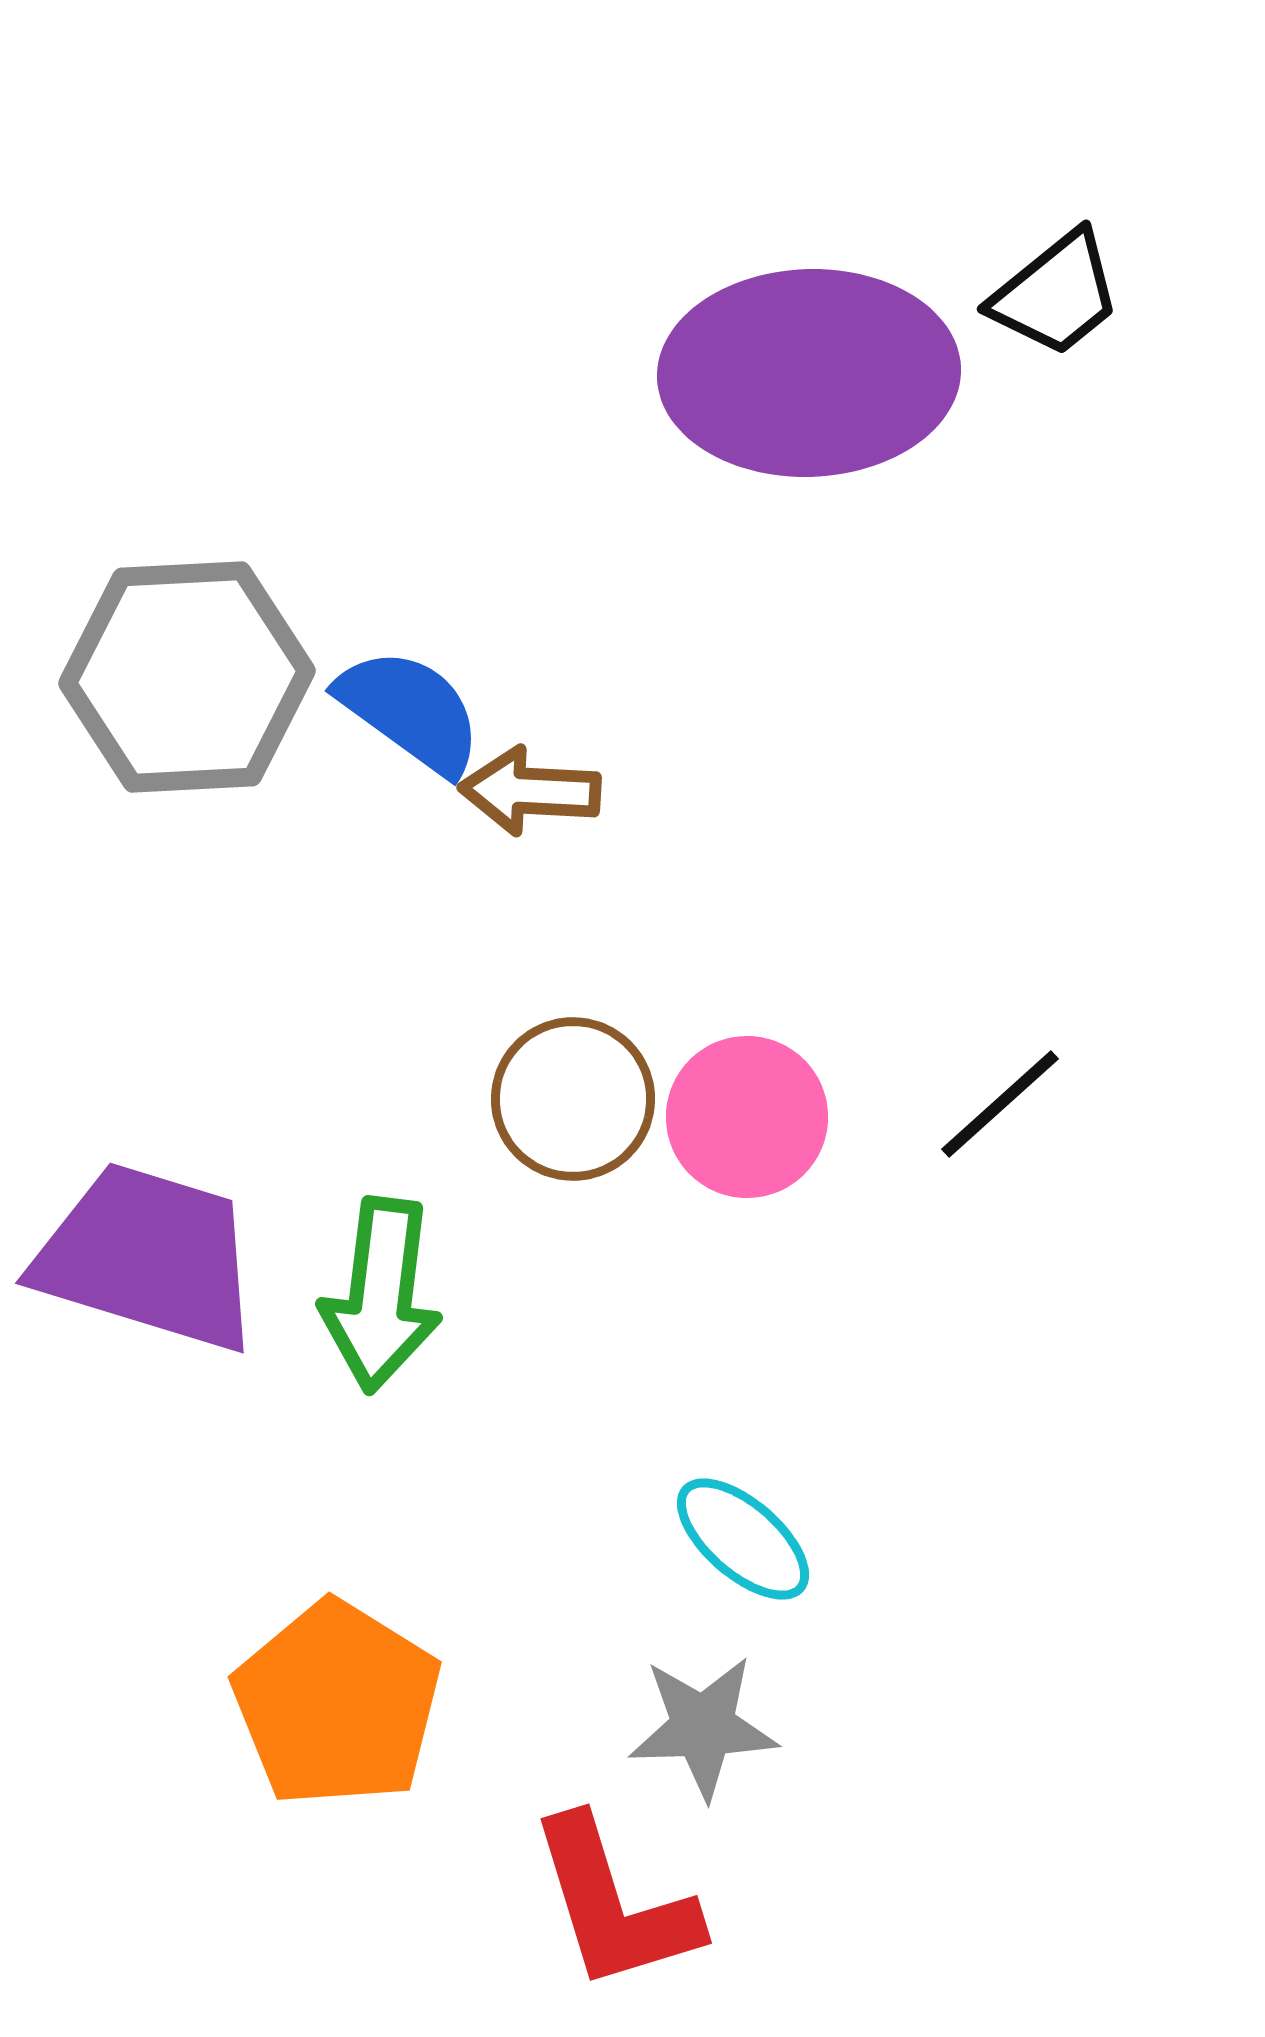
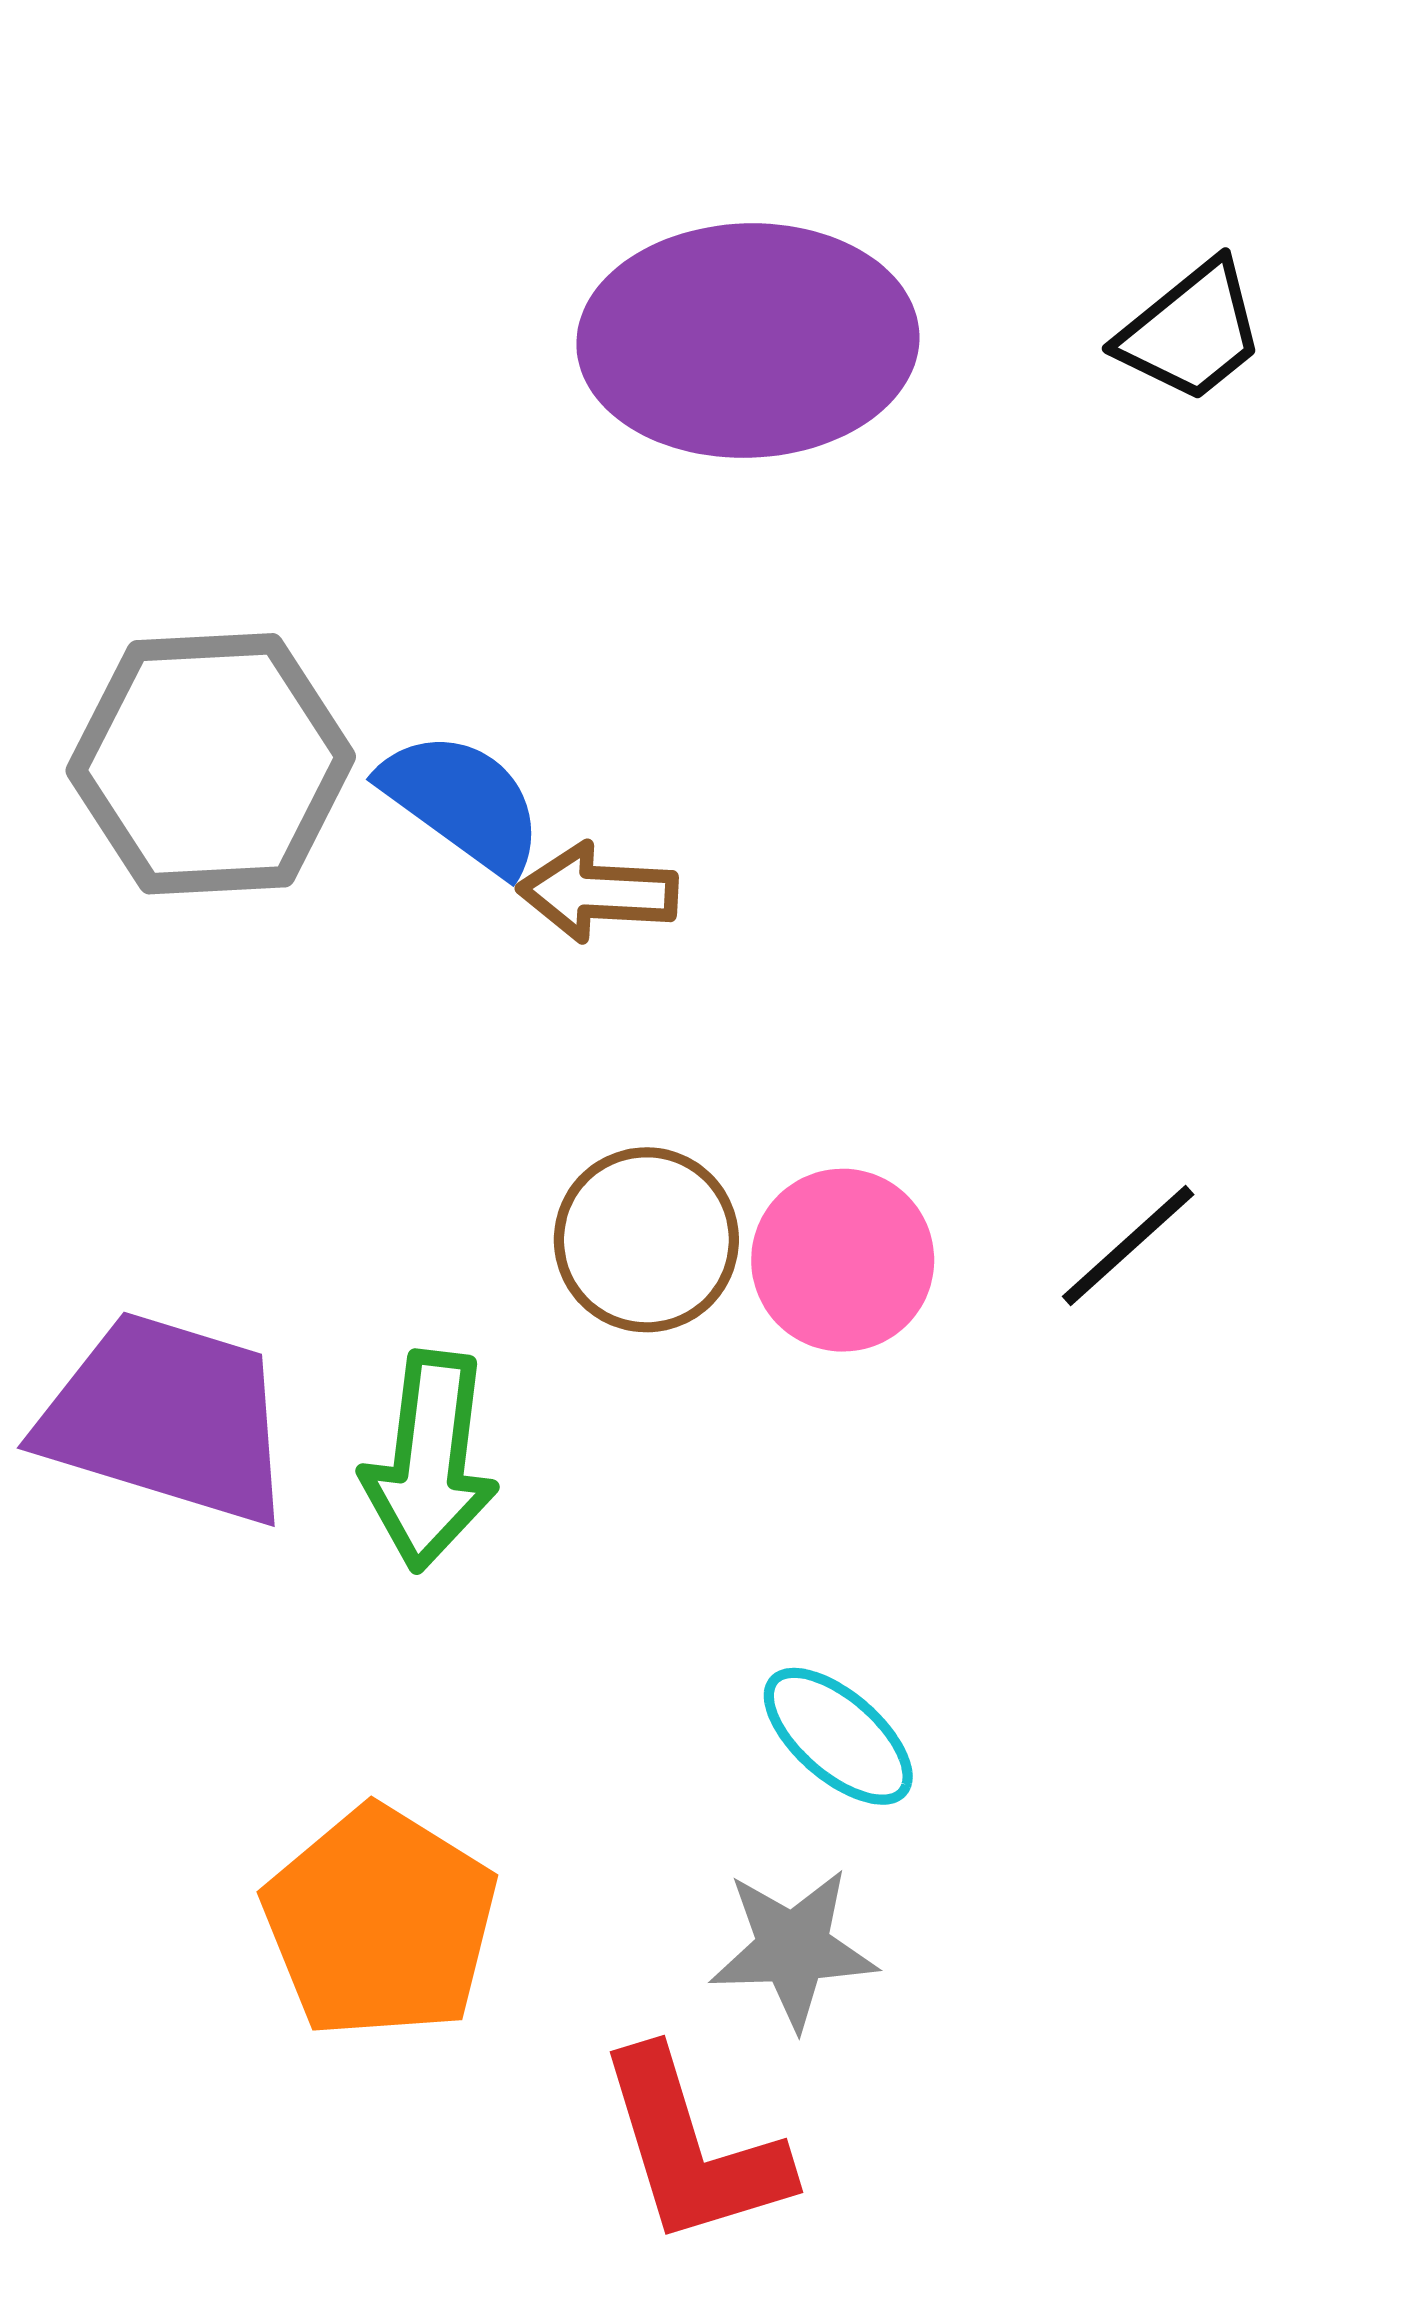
purple ellipse: (809, 373) -> (748, 341), moved

